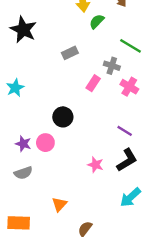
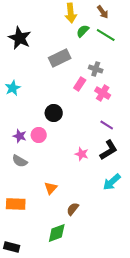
green line: (130, 46) -> (106, 35), moved
gray rectangle: (70, 53) -> (60, 58), size x1.5
pink cross: (129, 87) -> (103, 93), moved
gray semicircle: (23, 173) -> (20, 161), turned 49

